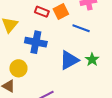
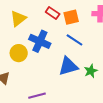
blue line: (81, 28) -> (75, 40), moved
yellow circle: (18, 68) -> (19, 53), moved

